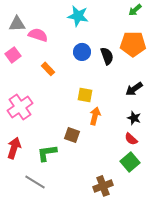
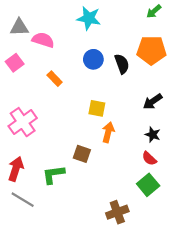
gray line: (35, 182) -> (23, 200), moved

